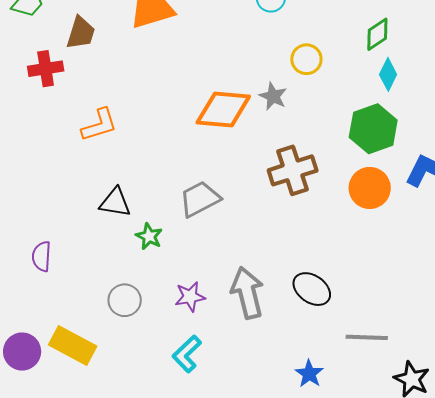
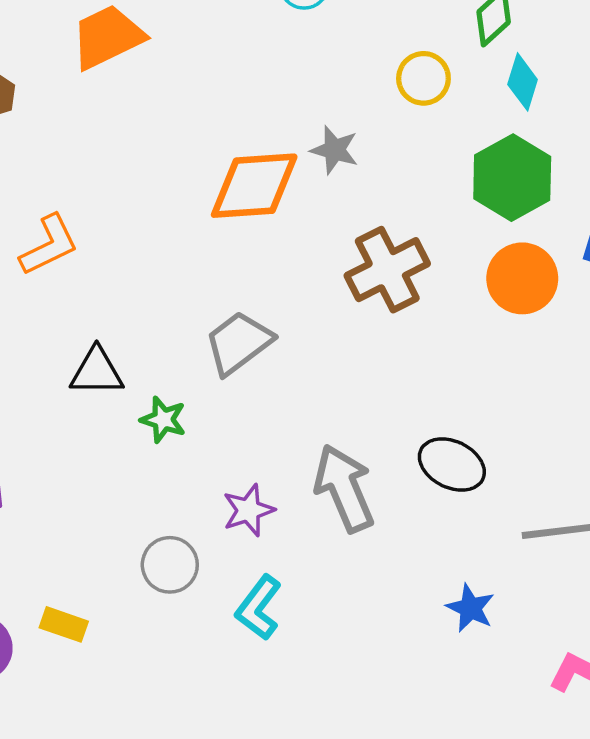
yellow circle: (306, 59) -> (423, 78), moved
gray circle: (125, 300) -> (170, 565), moved
yellow rectangle: (73, 346) -> (64, 624), size x0.6

